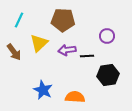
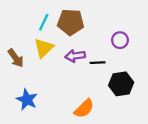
cyan line: (19, 20) -> (44, 22), moved
blue star: (43, 90) -> (27, 100), moved
orange semicircle: (75, 97) -> (84, 109), turned 132

